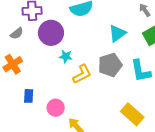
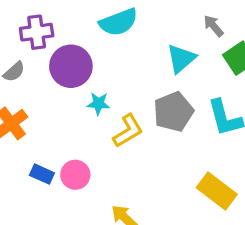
gray arrow: (145, 10) -> (214, 26), moved
blue rectangle: (29, 96) -> (42, 174), turned -64
pink circle: (56, 108) -> (75, 175), moved

